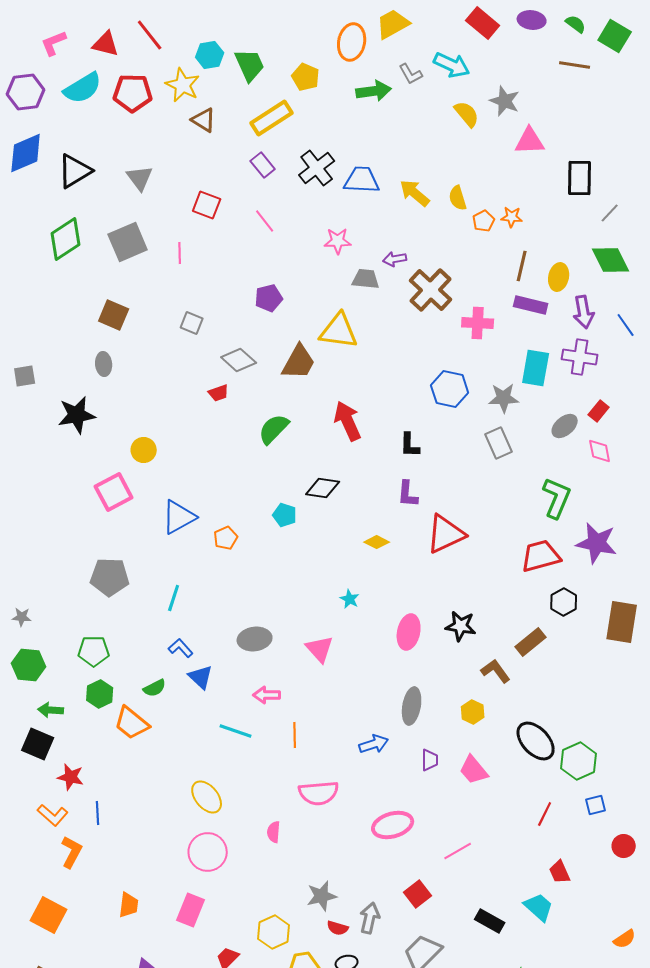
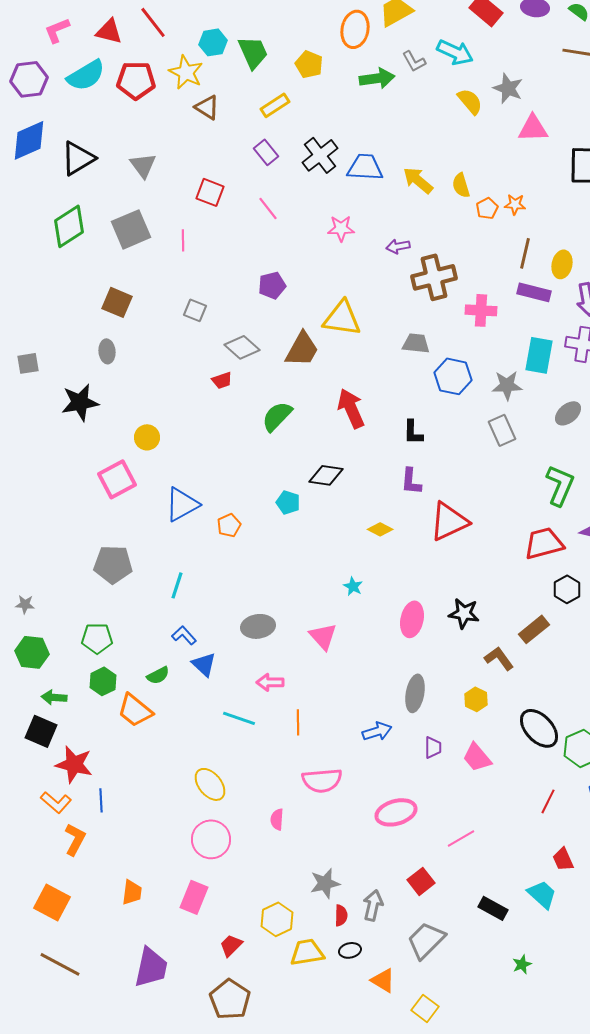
yellow rectangle: (272, 118) -> (275, 105), size x0.7
gray trapezoid: (366, 279) -> (416, 343), moved
brown cross: (431, 290) -> (434, 277), turned 33
red star: (71, 777) -> (74, 764), size x1.4
red semicircle: (338, 928) -> (341, 915), turned -105

